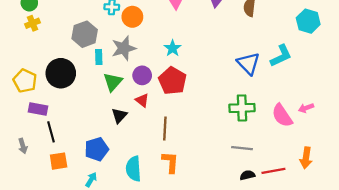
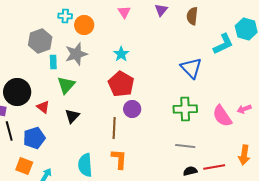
cyan L-shape: (281, 56) -> (223, 44), moved
black circle: (61, 73) -> (17, 92), moved
purple circle: (142, 75) -> (132, 109), moved
red triangle: (142, 100) -> (43, 107), moved
blue pentagon: (97, 149) -> (34, 138), moved
orange square: (59, 161) -> (24, 166), moved, turned 30

